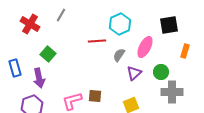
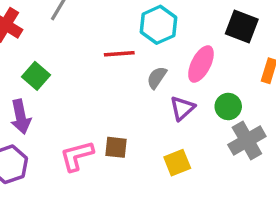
black square: (169, 25) -> (242, 27), turned 30
gray cross: (172, 92) -> (247, 141), turned -30

